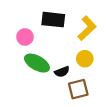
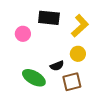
green ellipse: (37, 63) -> (34, 78), moved

